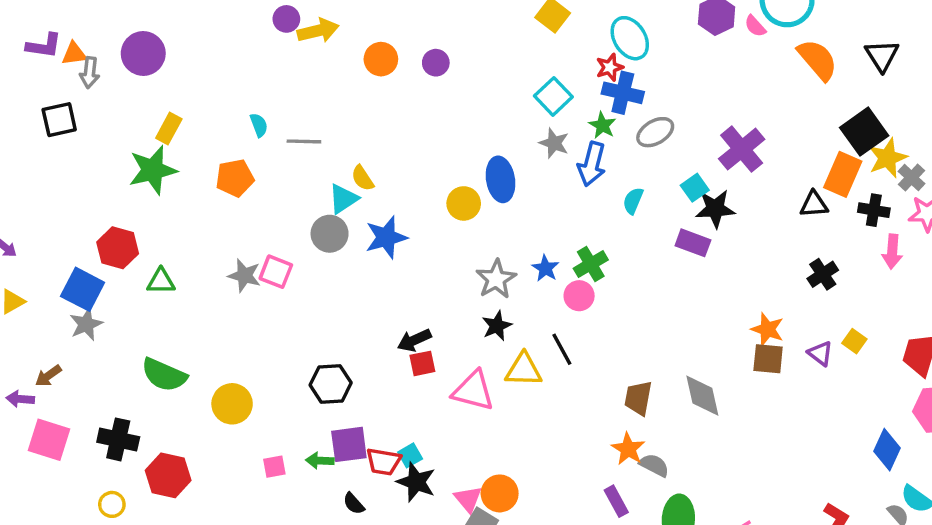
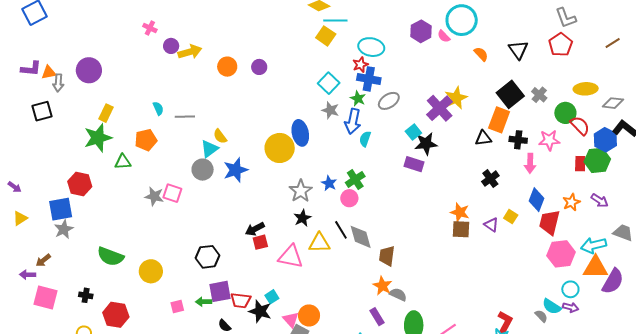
cyan ellipse: (630, 38) -> (371, 47), turned -45
orange semicircle: (818, 60) -> (481, 54), size x0.6
yellow star: (887, 158) -> (456, 98), moved
gray cross: (912, 178) -> (539, 95), moved
cyan semicircle: (633, 201) -> (365, 139), moved
yellow circle: (464, 203) -> (280, 148), size x1.5
green triangle: (161, 281) -> (123, 162), moved
blue square: (83, 289) -> (61, 209), turned -35
gray diamond: (702, 396) -> (361, 237), moved
black cross: (118, 439) -> (86, 295), size x0.6
blue diamond: (887, 450) -> (536, 200), moved
cyan square: (410, 455) -> (272, 297), moved

